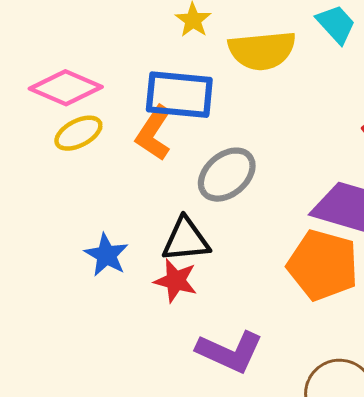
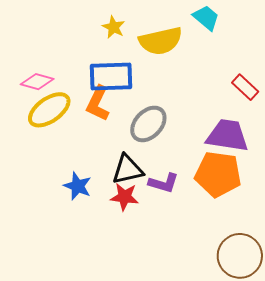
pink diamond: (66, 88) -> (37, 82), size x0.7
yellow ellipse: (78, 133) -> (49, 110), size x1.4
purple L-shape: (230, 352) -> (164, 183), moved, size x0.7

